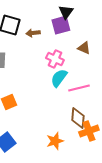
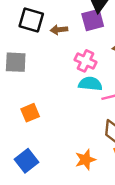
cyan semicircle: (59, 78) -> (90, 84), turned 60

